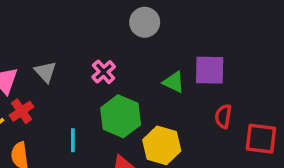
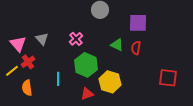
purple square: (210, 70) -> (138, 23), moved
red semicircle: (223, 116) -> (136, 48), moved

